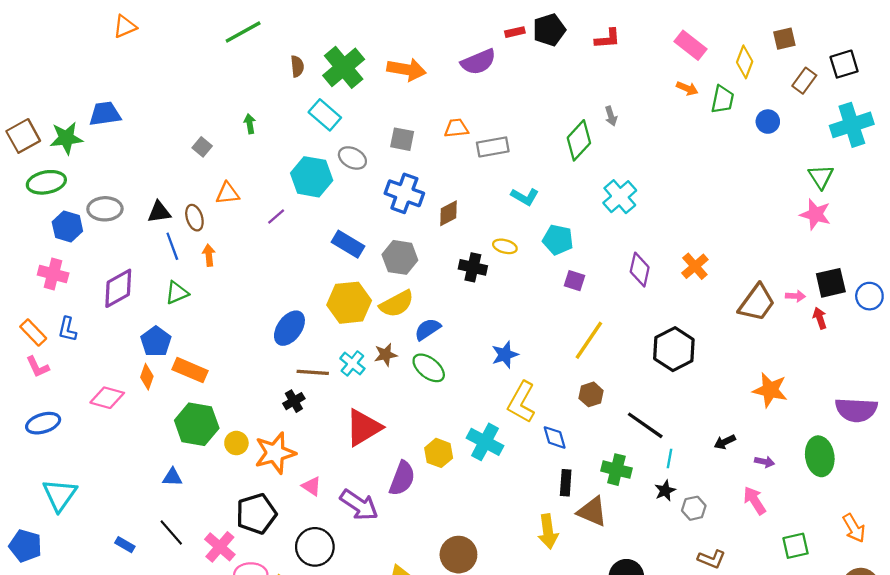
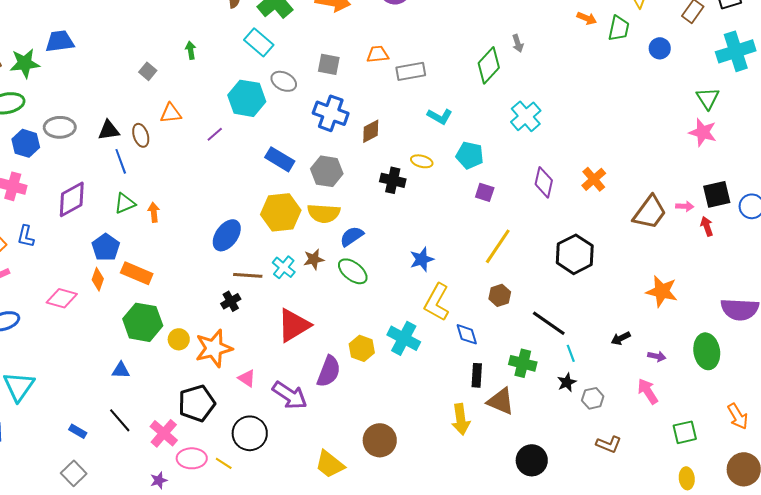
orange arrow: (209, 255) -> (154, 212), moved
yellow semicircle: (397, 304) -> (324, 213), turned 32
cyan line: (670, 458) -> (571, 353), turned -30

